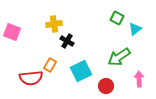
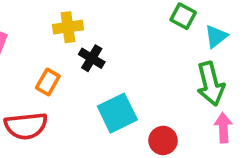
green arrow: (119, 57) -> (211, 84), moved, turned -70
orange rectangle: (50, 65) -> (48, 82), moved

